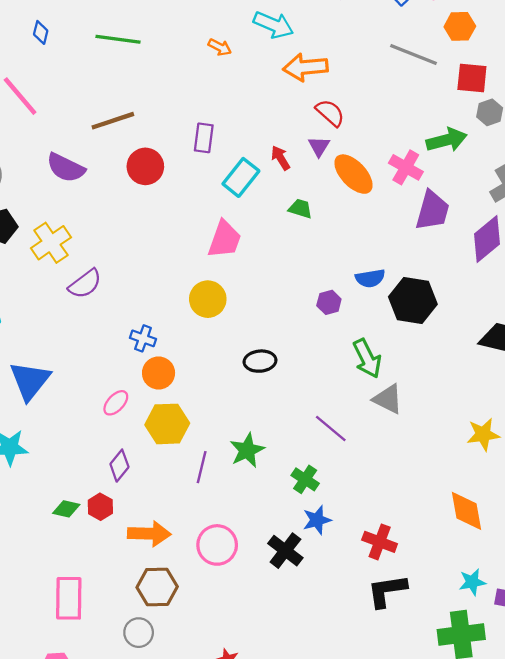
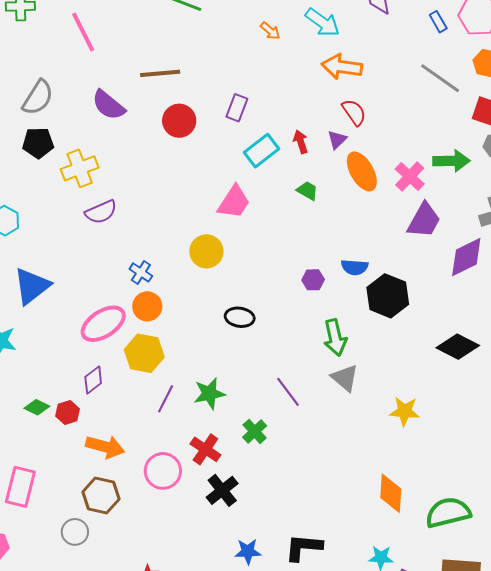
pink ellipse: (116, 403) -> (103, 324), size x1.8
yellow star: (483, 434) -> (405, 411), moved
blue star: (317, 520) -> (248, 551), moved
red cross: (380, 542) -> (205, 449), moved

